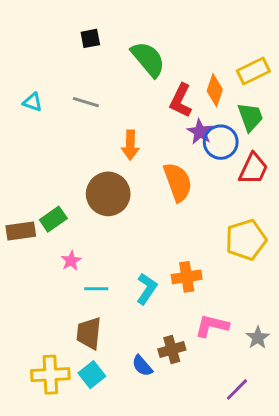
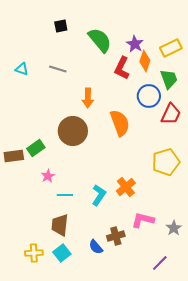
purple star: (200, 132) -> (135, 44), moved
orange cross: (187, 277) -> (126, 187), turned -30
yellow cross: (50, 375) -> (34, 253), size x0.7

